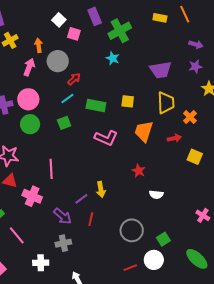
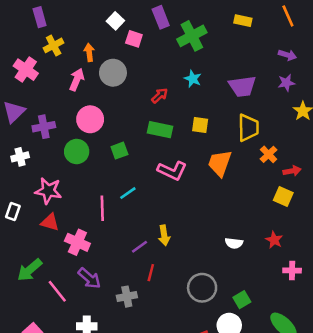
orange line: (185, 14) -> (288, 16), moved
cyan star: (113, 58) -> (193, 79), moved
red arrow: (74, 79) -> (160, 96), moved
pink circle: (28, 99) -> (90, 119), moved
cyan line: (67, 99) -> (128, 193), moved
orange cross: (190, 117) -> (269, 154), moved
red arrow: (174, 138) -> (292, 171), moved
red star: (139, 171) -> (274, 240), moved
pink cross: (203, 215) -> (292, 271), turned -32
purple arrow: (63, 216) -> (89, 278), moved
gray cross: (63, 243) -> (127, 297), moved

